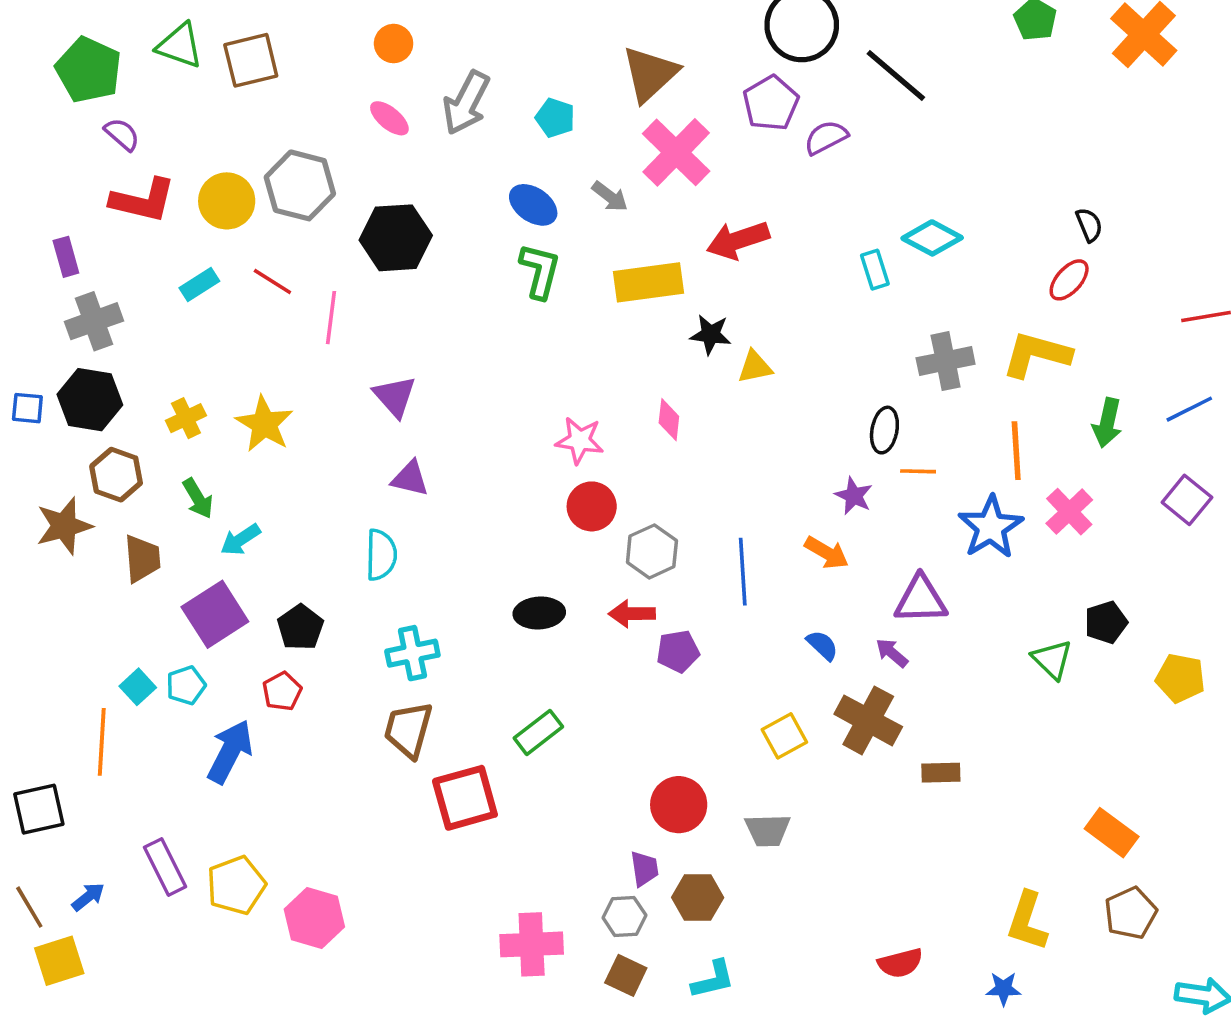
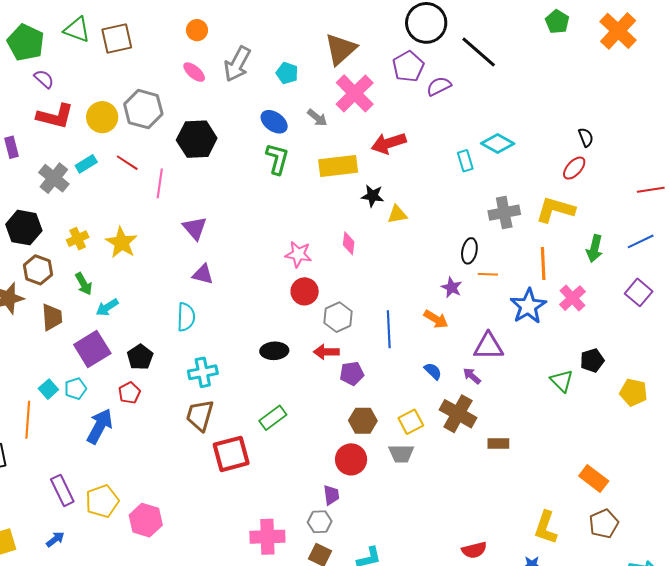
gray cross: (94, 321) -> (54, 178), moved, turned -32
gray trapezoid: (768, 830) -> (401, 453), moved
blue arrow: (88, 897) -> (55, 539), moved
brown hexagon: (698, 897) -> (363, 421), moved

